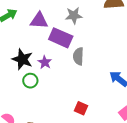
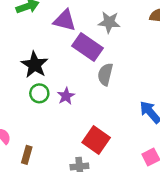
purple star: (45, 62) -> (66, 96), moved
red square: (81, 108) -> (96, 140), size x1.5

